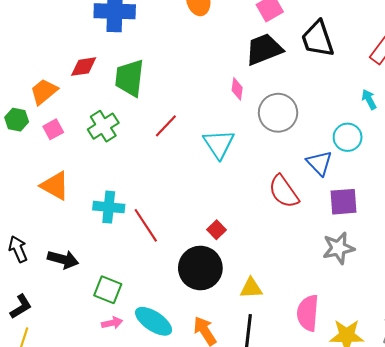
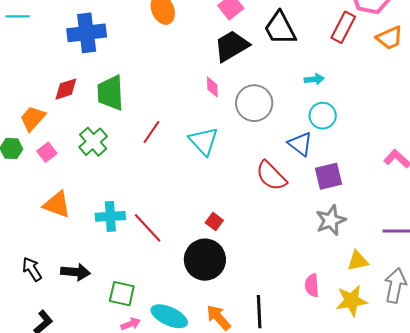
cyan arrow: (369, 99) -> (314, 79), moved, turned 120
yellow triangle: (251, 288) -> (358, 261), moved
pink semicircle: (308, 313) -> (312, 285), size x0.7

